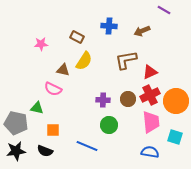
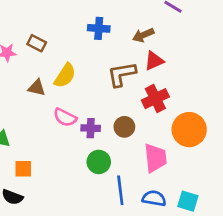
brown rectangle: (77, 37) -> (37, 43), moved
red triangle: (150, 72) -> (154, 61), moved
pink semicircle: (53, 89) -> (65, 117), moved
red cross: (150, 95) -> (155, 99), moved
cyan square: (175, 137) -> (188, 201), moved
blue line: (87, 146) -> (120, 190), moved, turned 60

